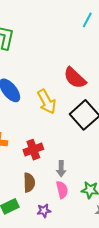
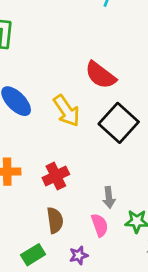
gray arrow: (61, 169) -> (109, 197), moved

